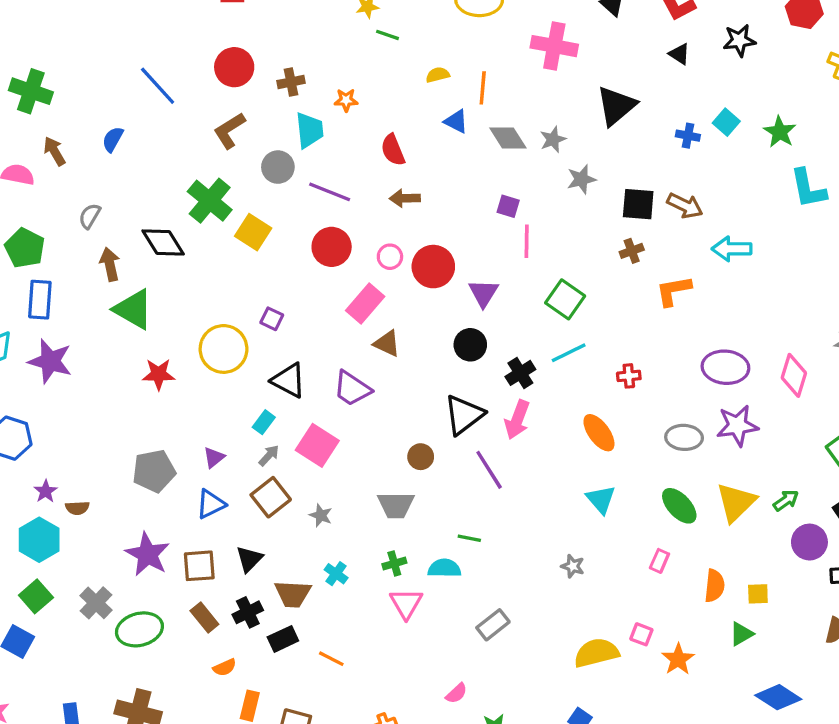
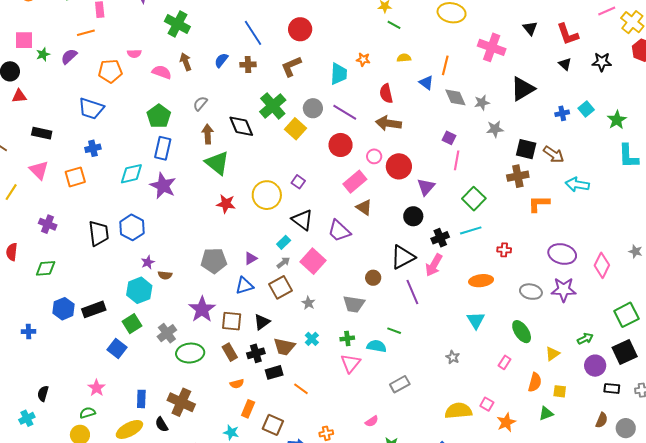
yellow semicircle: (438, 75) -> (404, 58), moved
brown cross: (291, 82) -> (248, 65), moved
blue cross: (688, 136) -> (562, 113), turned -32
gray circle: (278, 167) -> (313, 108), moved
brown arrow: (405, 198) -> (389, 123), size x1.4
brown cross: (632, 251) -> (518, 176), size x1.5
orange ellipse: (599, 433) -> (481, 281), turned -70
yellow triangle: (736, 502) -> (552, 354), moved, size x0.6

